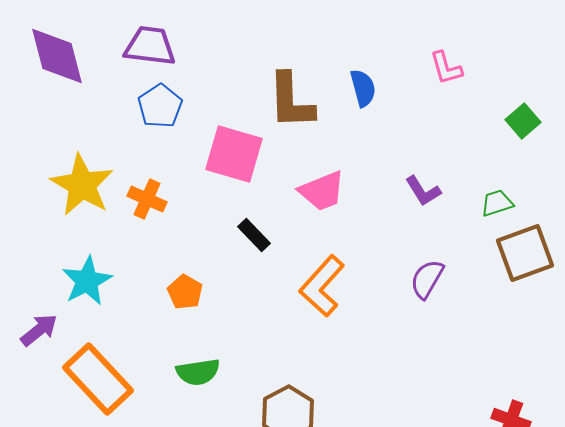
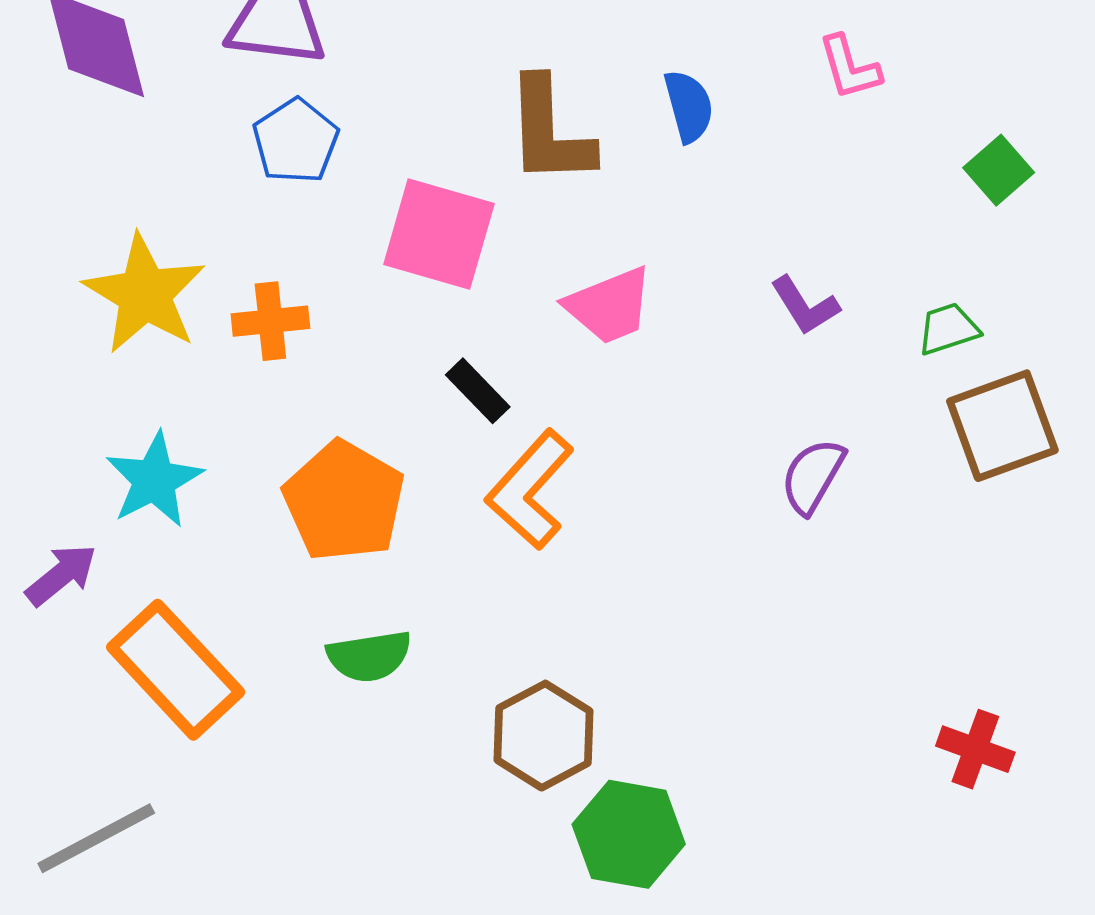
orange cross: (147, 199) -> (270, 321), turned -30
orange L-shape: (322, 286) -> (530, 490), moved
orange pentagon: (185, 292) -> (344, 501), size x1.8

